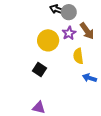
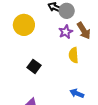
yellow circle: (48, 40) -> (24, 25), moved
blue arrow: (90, 78) -> (77, 93), moved

